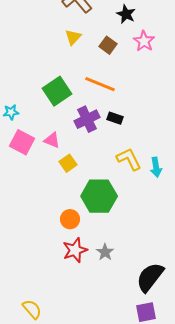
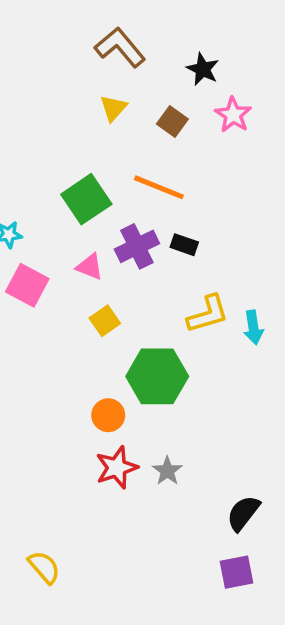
pink triangle: (52, 140) -> (90, 267), moved
yellow L-shape: (129, 159) -> (208, 314), turned 100
black semicircle: (150, 277) -> (243, 513), size x0.7

